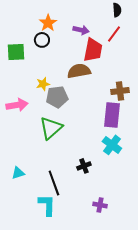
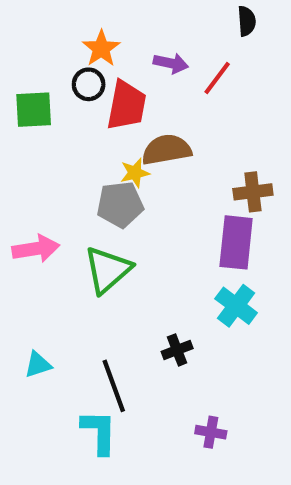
red line: (114, 34) -> (217, 78), moved
red trapezoid: (93, 50) -> (126, 105), moved
yellow star: (43, 84) -> (135, 173), moved
pink arrow: (17, 105) -> (36, 249), moved

